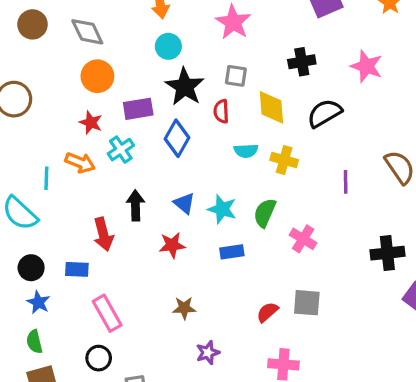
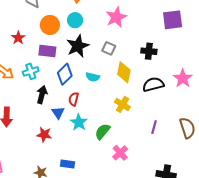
pink star: (366, 66) -> (183, 78), moved
orange circle: (97, 76) -> (50, 25), moved
red semicircle: (221, 111) -> (74, 99), moved
red star: (91, 123) -> (18, 38), moved
cyan semicircle: (246, 151) -> (93, 77), moved
black arrow: (136, 205) -> (42, 95), moved
blue rectangle: (232, 252) -> (67, 164), moved

